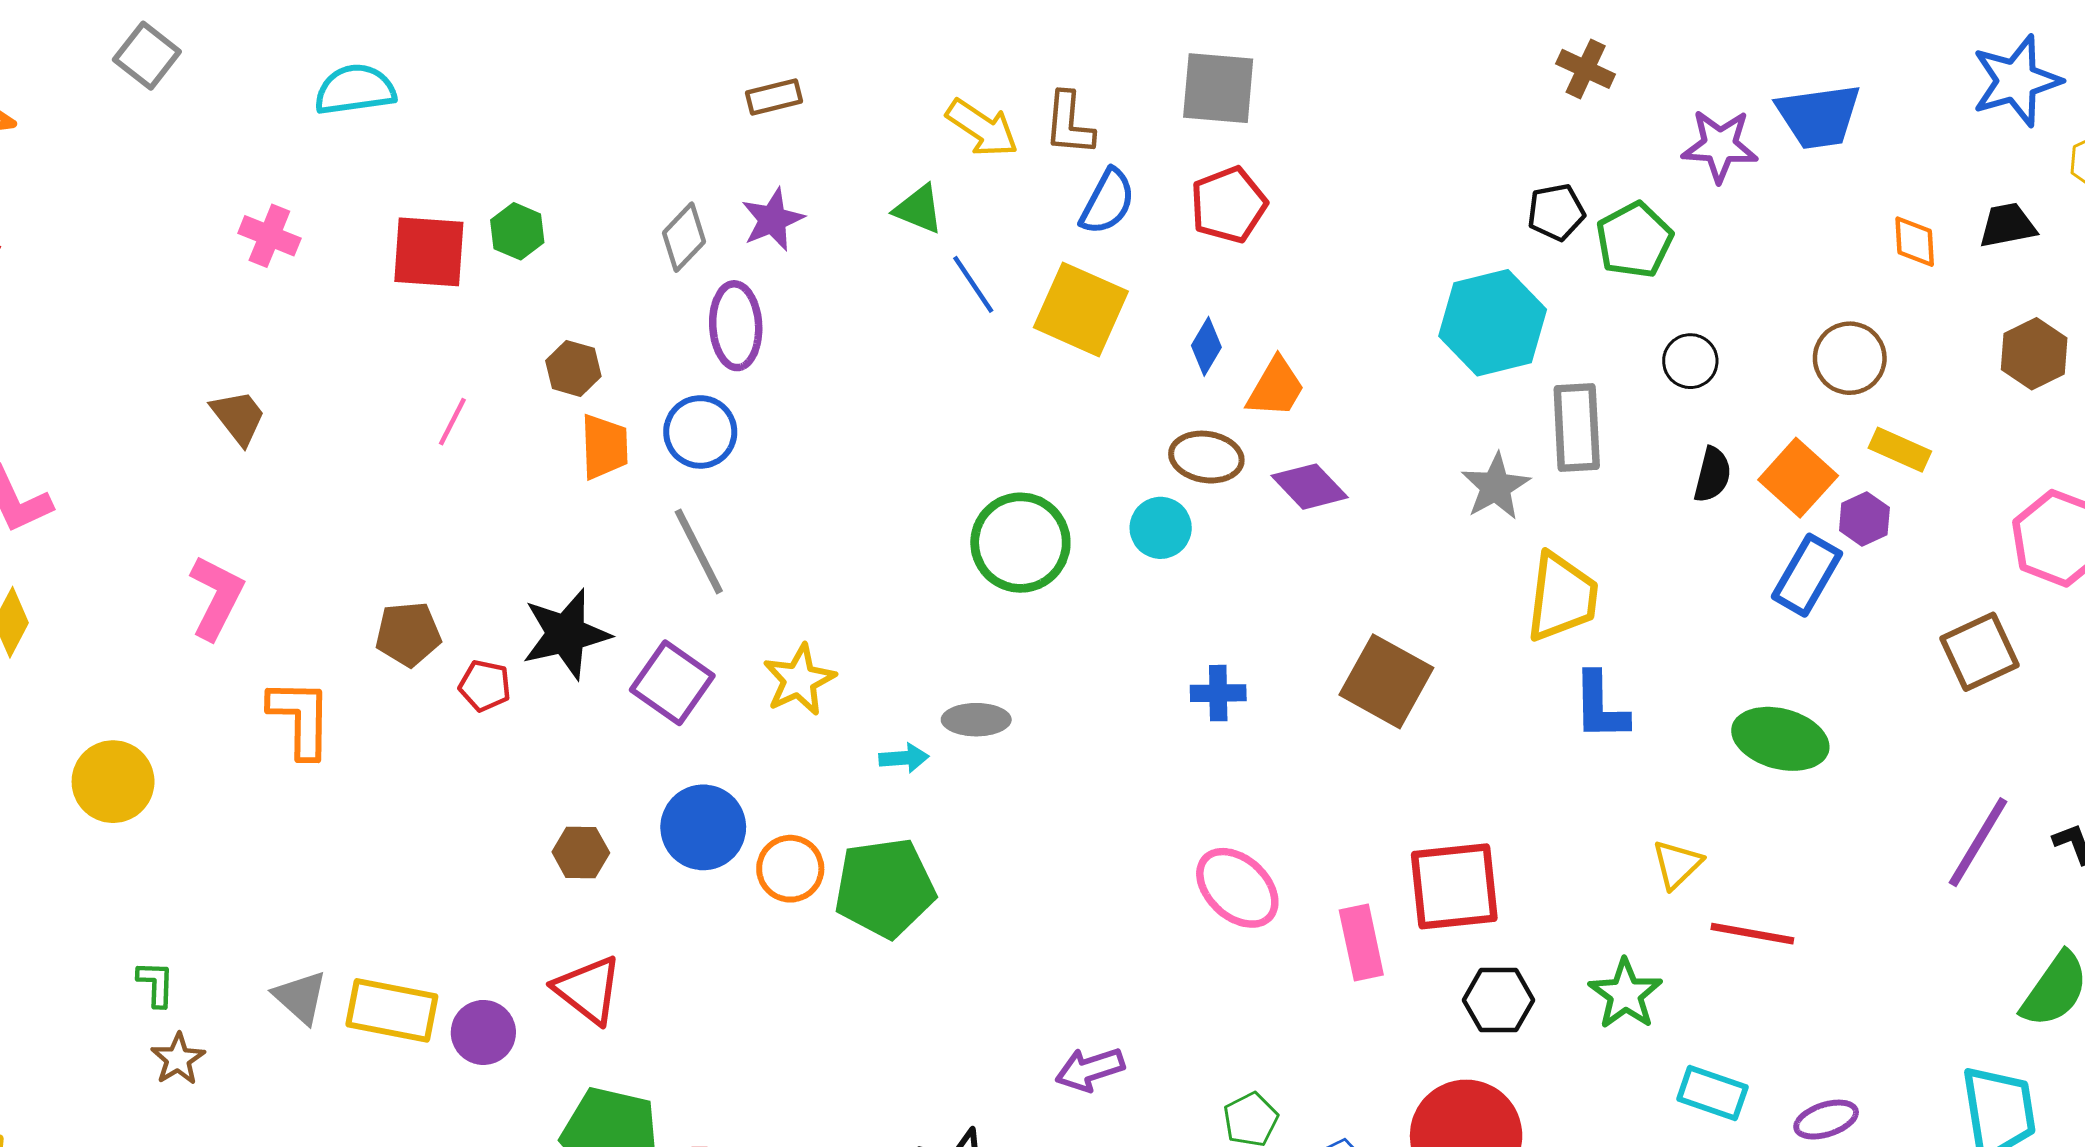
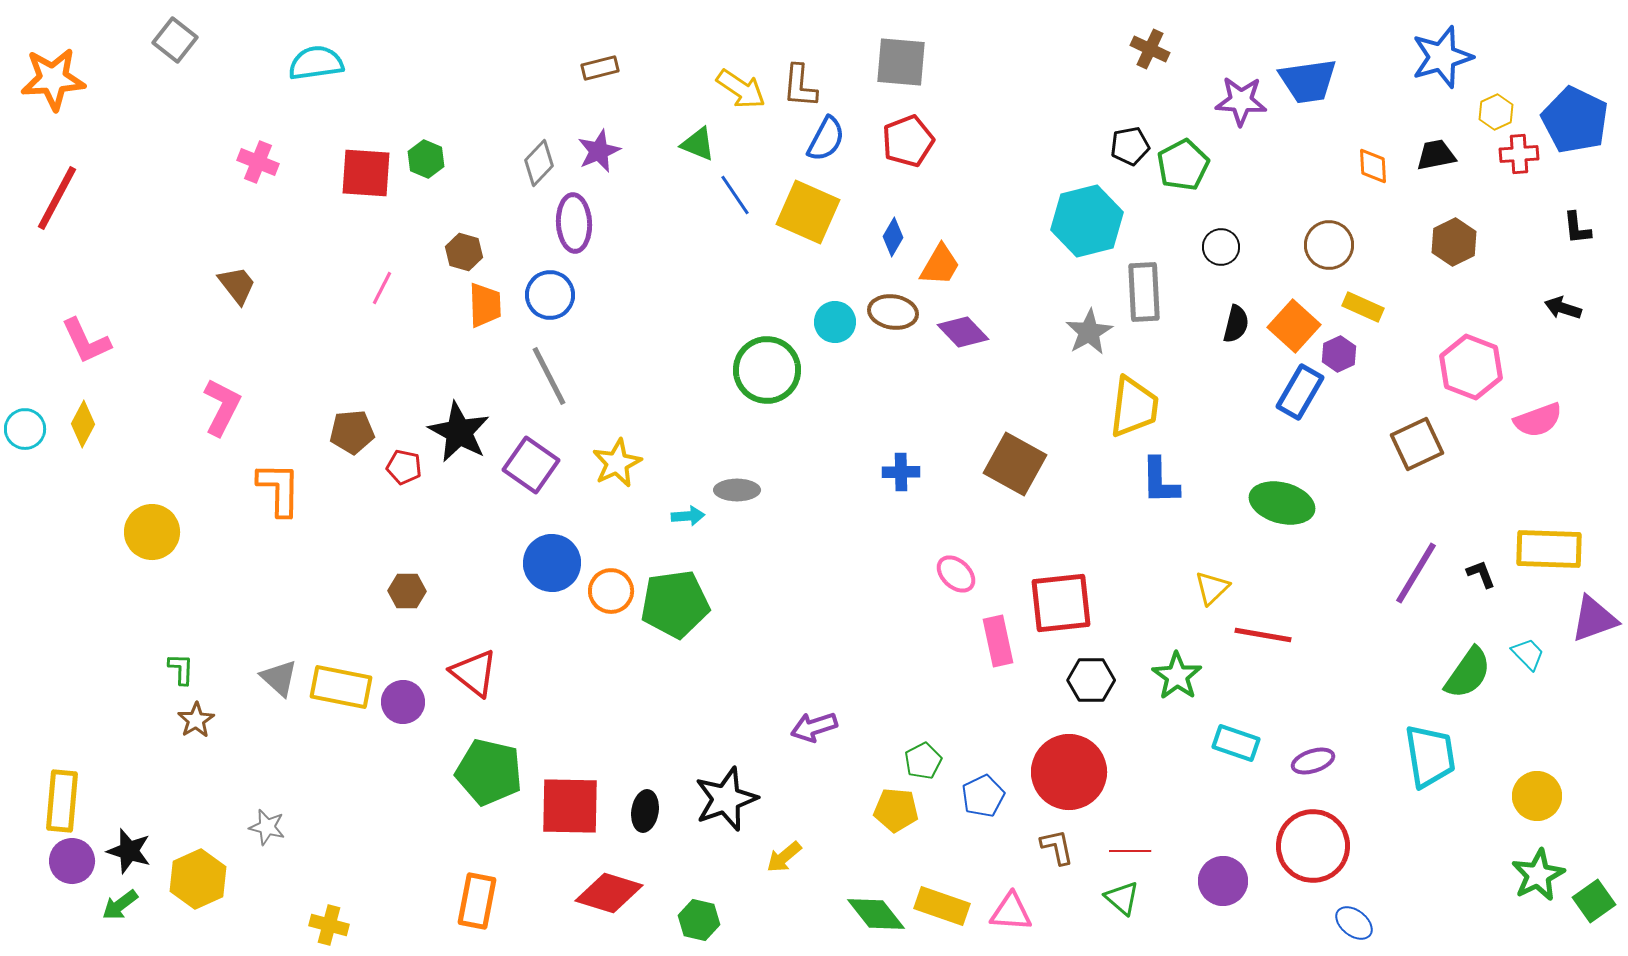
cyan circle: (1161, 528) -> (835, 322), moved
black star: (566, 634) -> (459, 432), turned -30
brown hexagon: (581, 852) -> (407, 591), moved
pink ellipse: (1237, 888) -> (956, 574), moved, size x0.7

